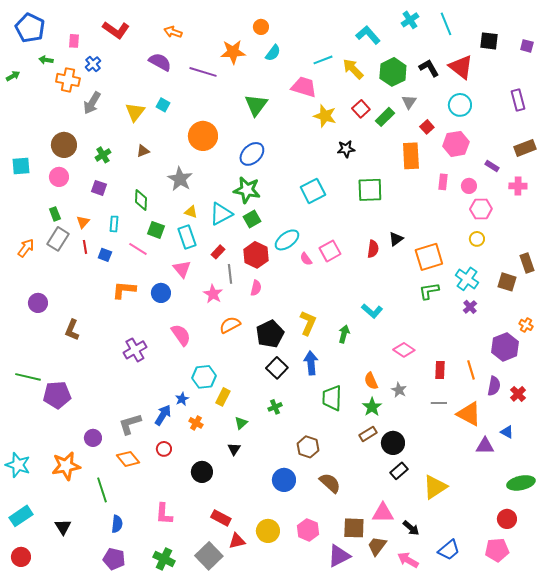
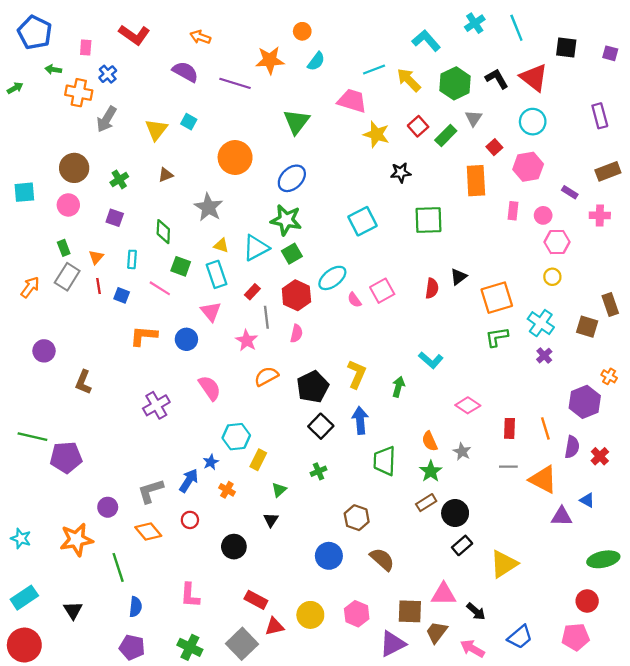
cyan star: (18, 465) -> (21, 538), size x0.7
red circle: (21, 557) -> (24, 645), size x1.5

